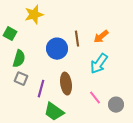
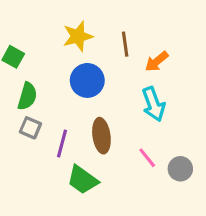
yellow star: (34, 15) -> (78, 36), moved
brown line: (77, 39) -> (125, 44), moved
cyan arrow: (99, 64) -> (154, 104), turned -55

